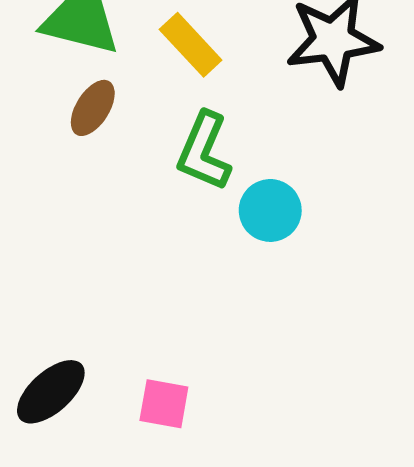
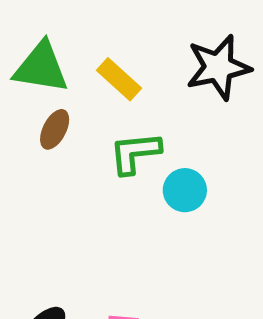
green L-shape: (204, 151) -> (135, 153), turned 66

